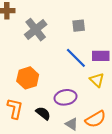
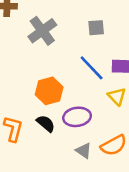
orange hexagon: (28, 78) -> (49, 91), moved
black semicircle: (43, 113) -> (46, 123), moved

